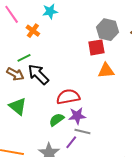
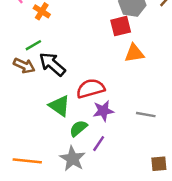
green triangle: (18, 106) -> (60, 106), moved
green semicircle: (57, 120) -> (78, 128), moved
gray line: (82, 131) -> (146, 115), moved

